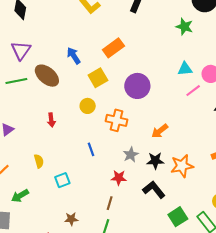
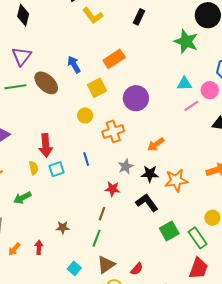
green star: (184, 27) -> (186, 42), size x1.4
red arrow: (51, 120) -> (46, 145), moved, size x1.6
orange cross: (116, 120) -> (113, 131), turned -35
cyan square: (62, 180) -> (57, 169), moved
green arrow: (20, 196) -> (22, 198), moved

